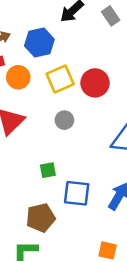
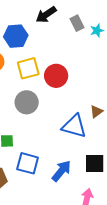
gray circle: (64, 120) -> (27, 102), size x1.5

